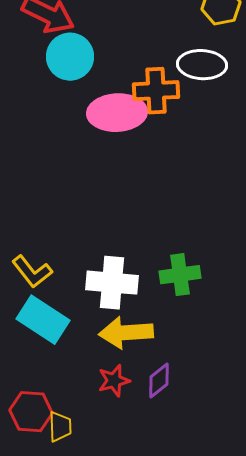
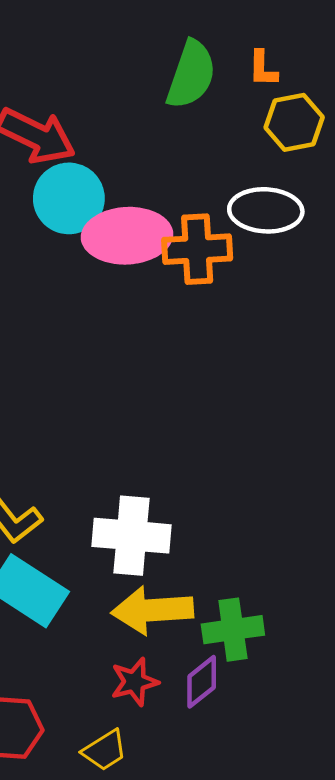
pink ellipse: (117, 113) -> (127, 236), moved
green cross: (180, 275) -> (233, 630), moved
yellow trapezoid: (60, 427) -> (105, 750), moved, turned 60

